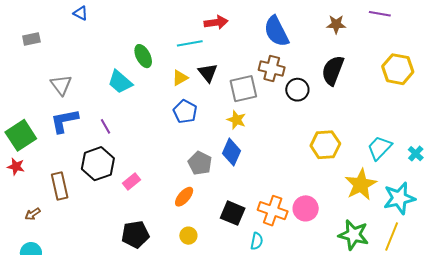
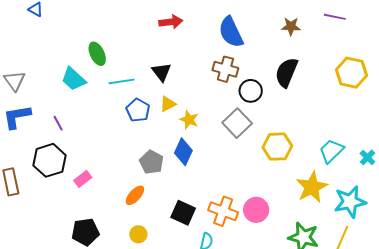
cyan line: (190, 43) -> (122, 81), moved
yellow triangle: (180, 78) -> (168, 104), moved
gray square: (243, 89) -> (237, 123), moved, turned -32

